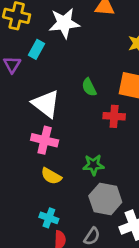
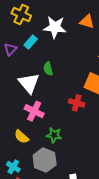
green semicircle: (89, 87) -> (48, 69), moved
pink cross: (45, 140) -> (34, 111), moved
gray hexagon: (105, 199) -> (45, 160), moved

